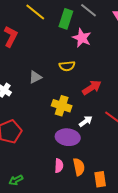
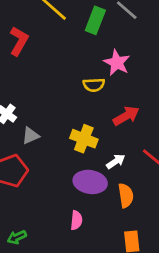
pink star: (82, 38) -> (117, 63), moved
gray triangle: (35, 77) -> (31, 136), moved
orange semicircle: (79, 167) -> (126, 195), moved

